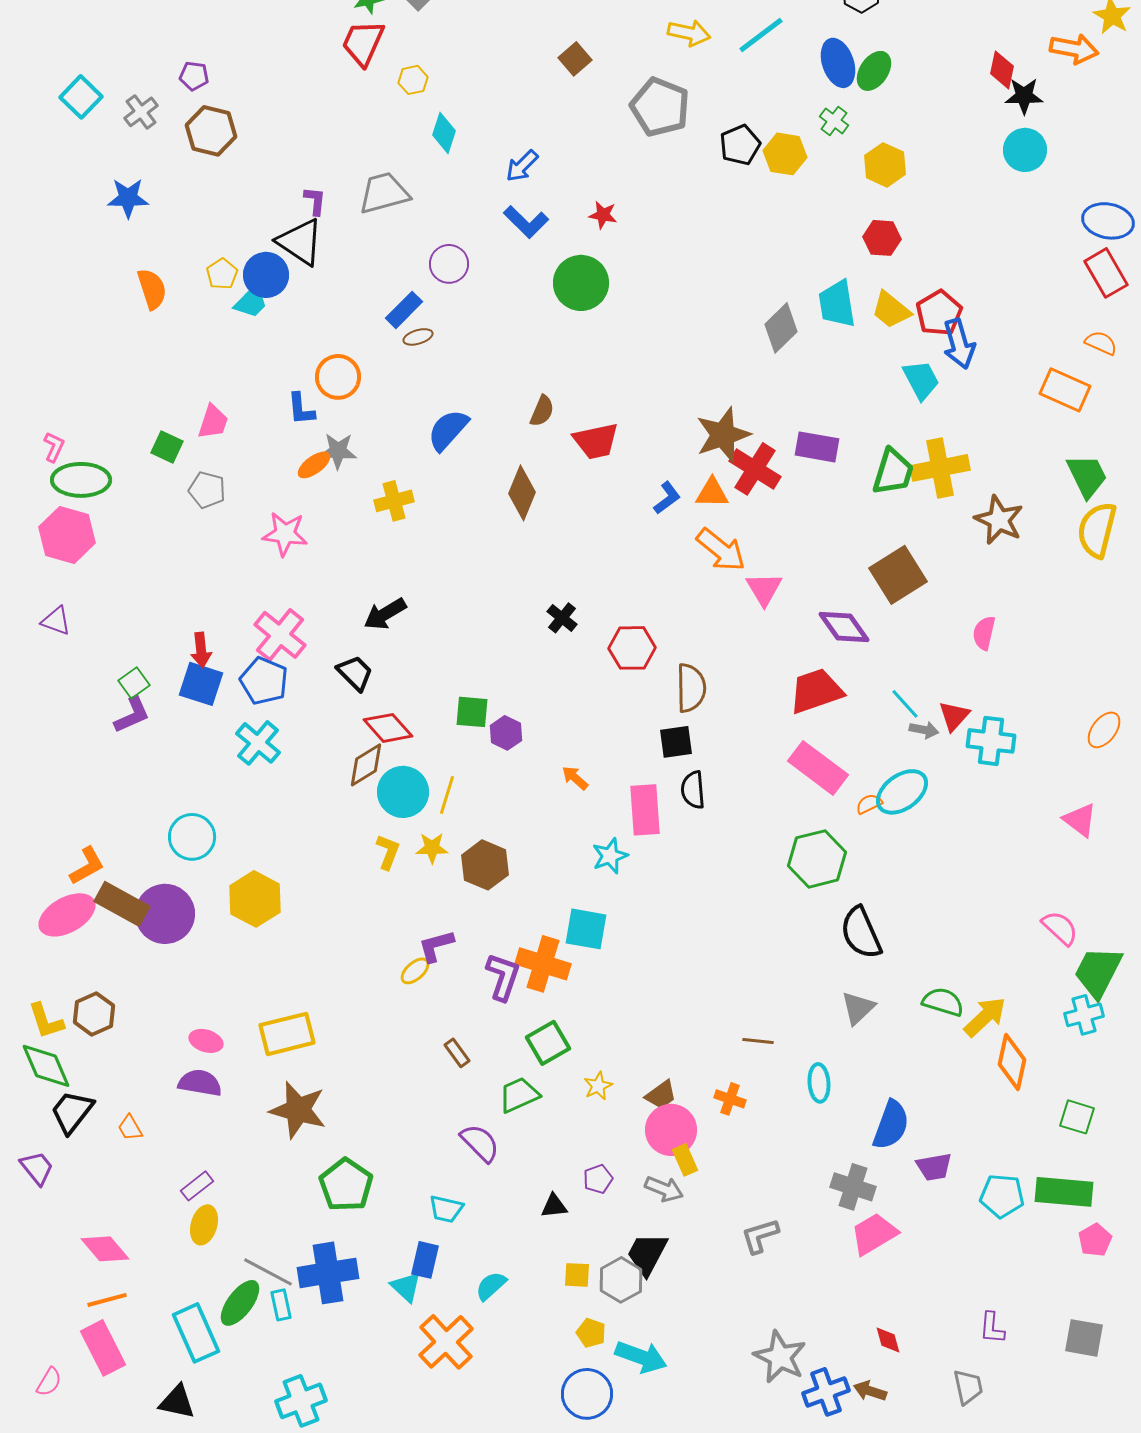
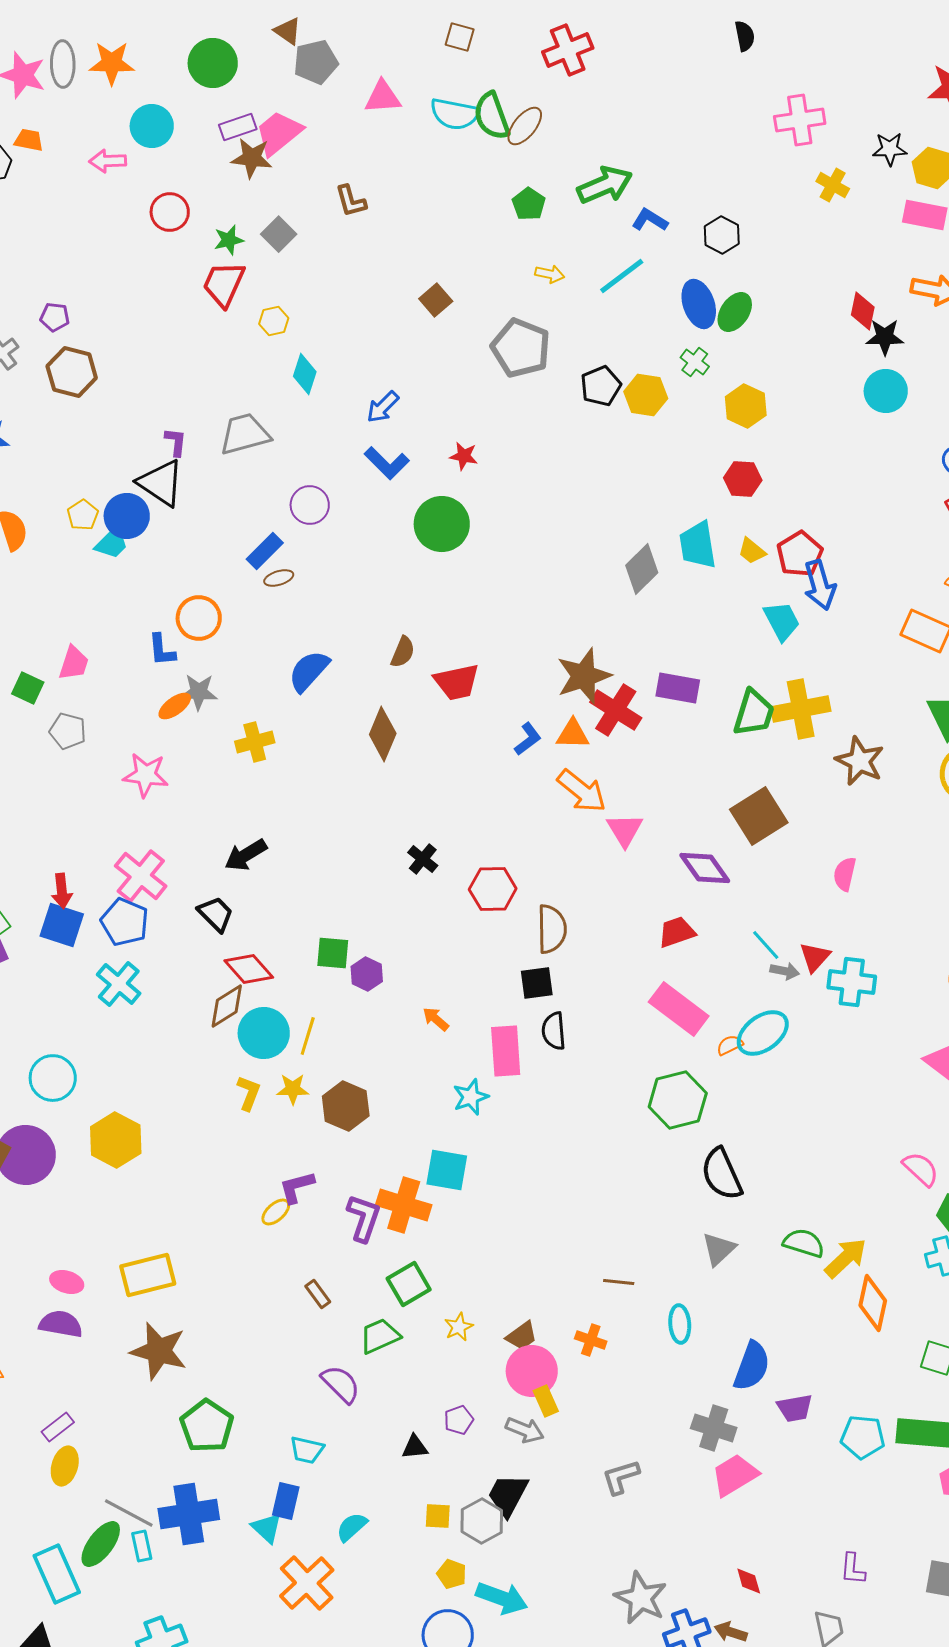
yellow arrow: (689, 33) -> (550, 274), size x0.7
yellow trapezoid: (891, 310) -> (752, 551), size x0.7
red trapezoid: (816, 691) -> (677, 932), size x0.7

